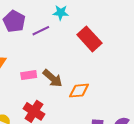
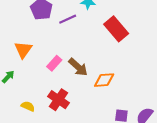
pink rectangle: (29, 75) -> (54, 63), turned -42

